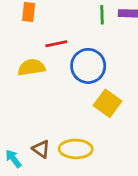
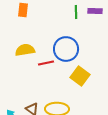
red line: (56, 44) -> (46, 63), moved

